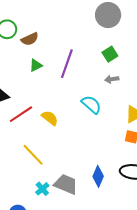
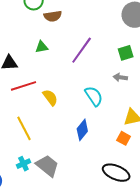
green triangle: (36, 65) -> (42, 47), moved
blue diamond: (98, 176) -> (82, 130), moved

